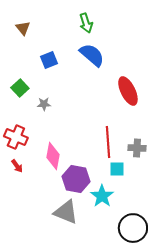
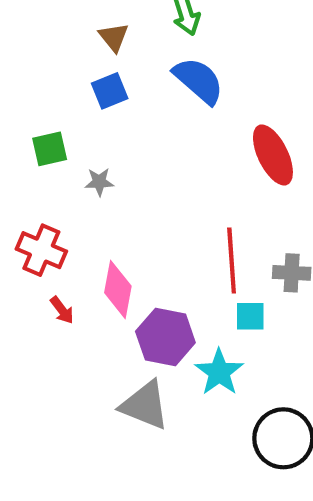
brown triangle: (23, 28) -> (114, 37), moved
green square: (20, 88) -> (50, 149), turned 30
red arrow: (17, 166) -> (62, 310), moved

